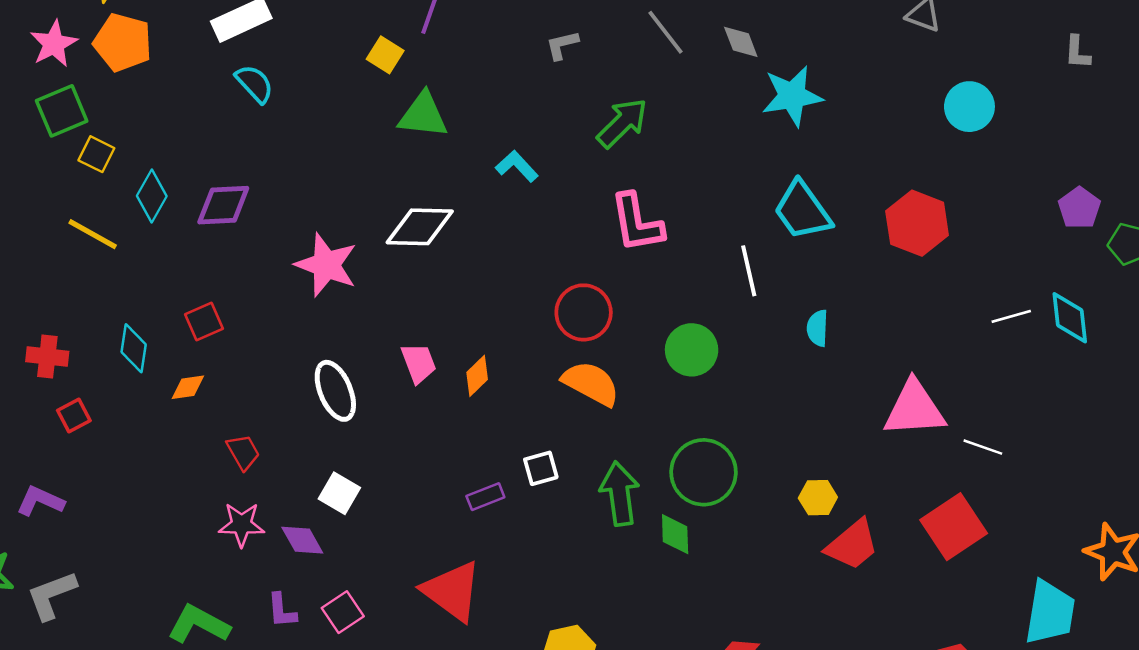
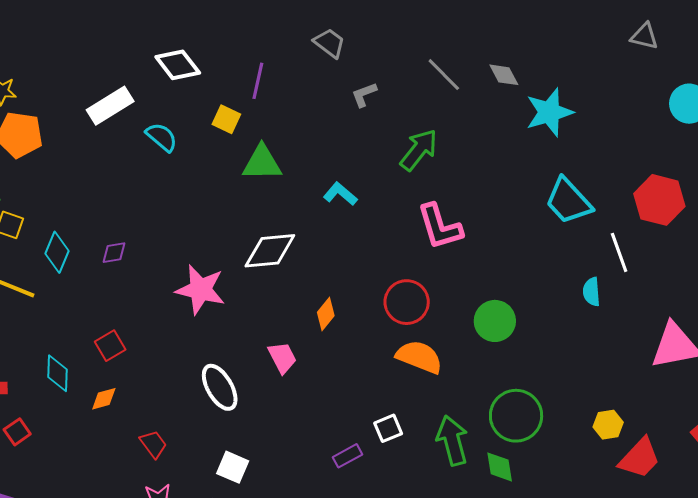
cyan semicircle: (255, 84) -> (162, 137), moved
purple diamond: (223, 205) -> (114, 253), size x0.6
white line: (749, 271) -> (619, 252), moved
orange diamond: (477, 376) -> (326, 314), moved

